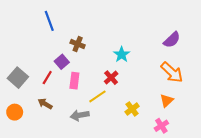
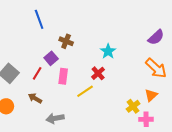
yellow cross: (132, 109) -> (133, 106), moved
gray arrow: (80, 115) -> (55, 118), moved
pink cross: (161, 126) -> (146, 119), turned 32

